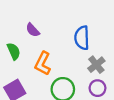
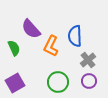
purple semicircle: (33, 30) -> (31, 29), size x1.5
orange L-shape: (43, 64) -> (51, 46), moved

